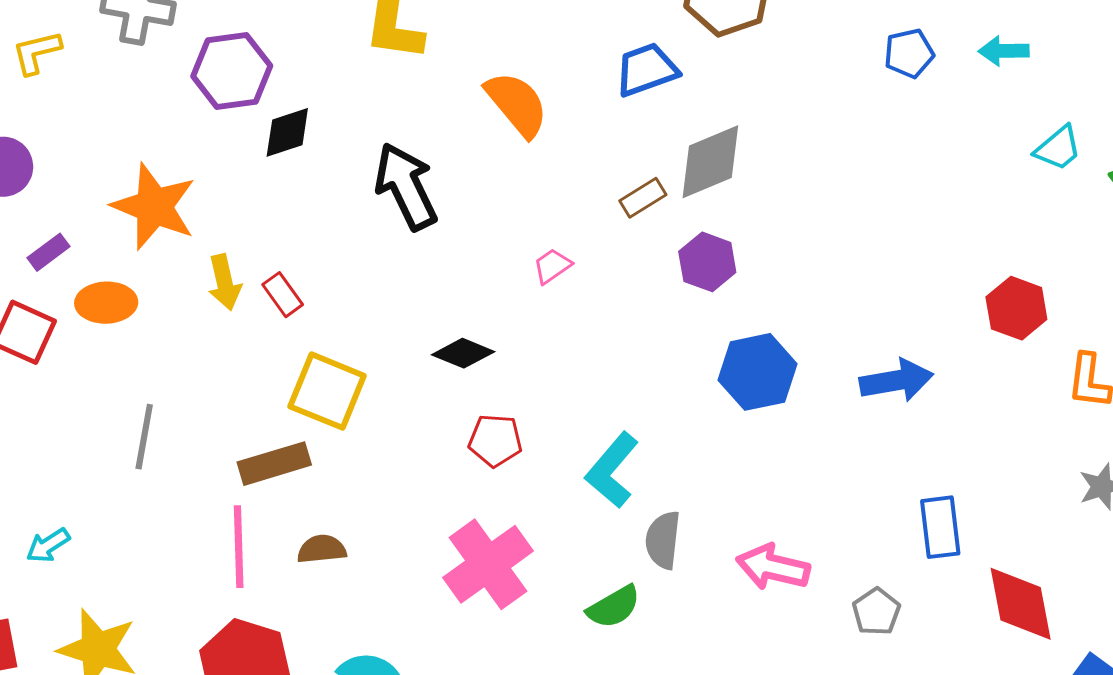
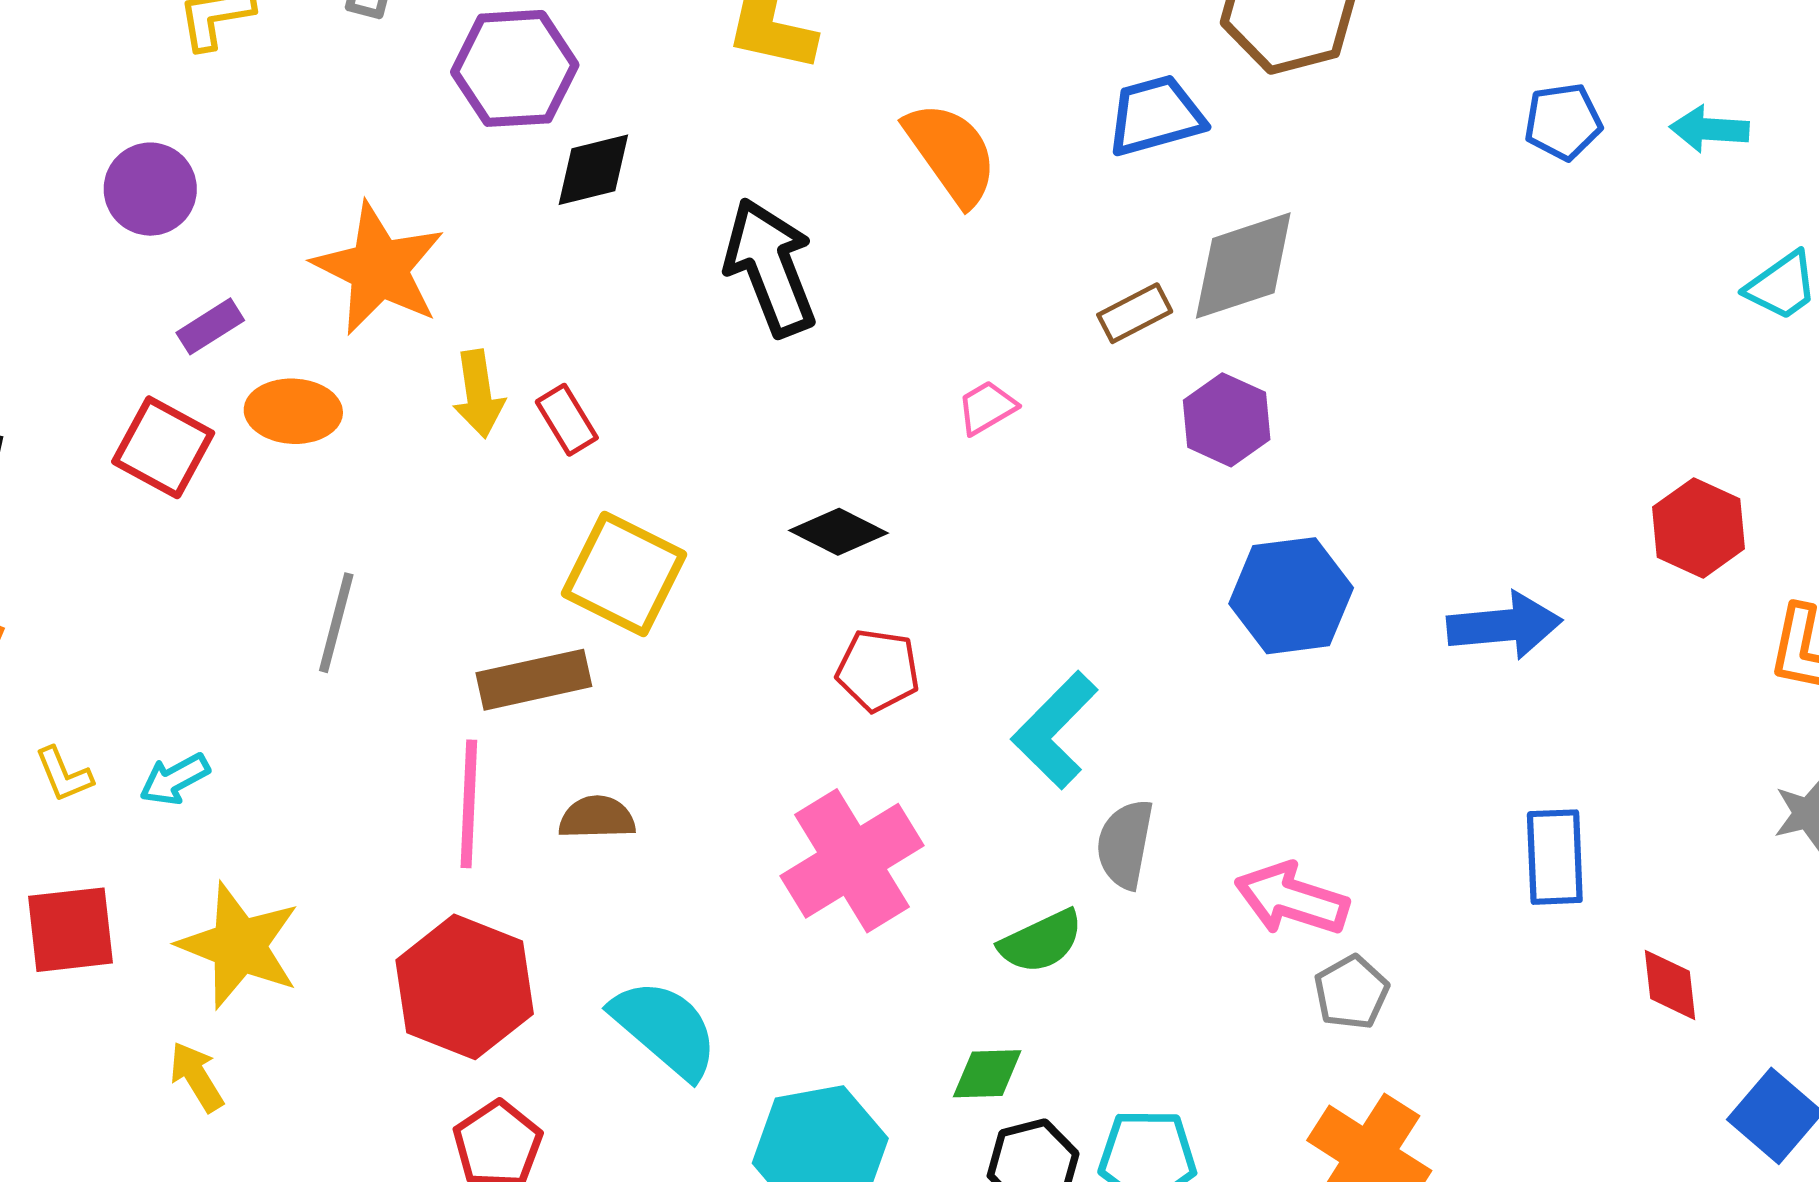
red diamond: (1021, 604) -> (1670, 985), size x0.6
gray pentagon: (876, 612) -> (1351, 992), moved

